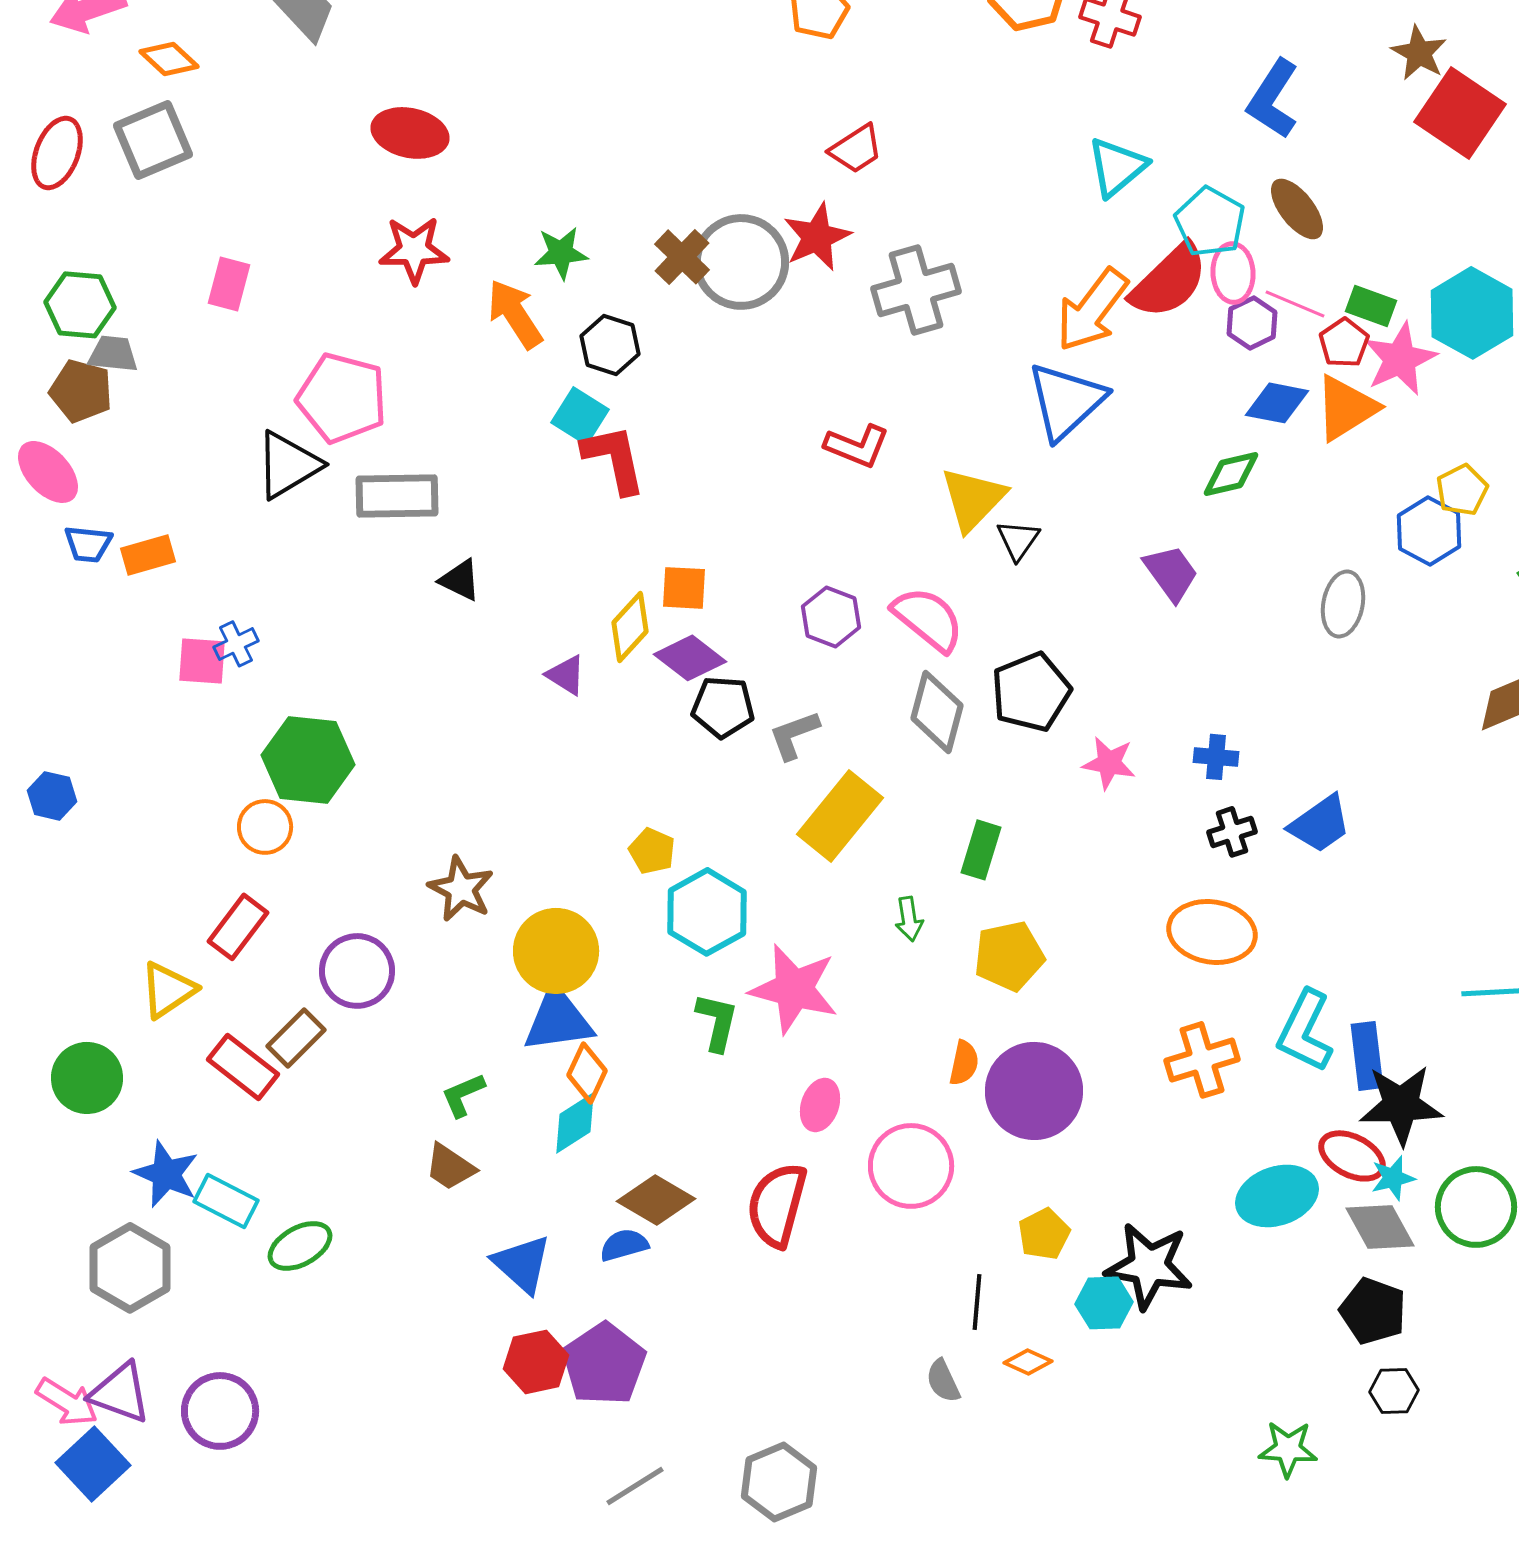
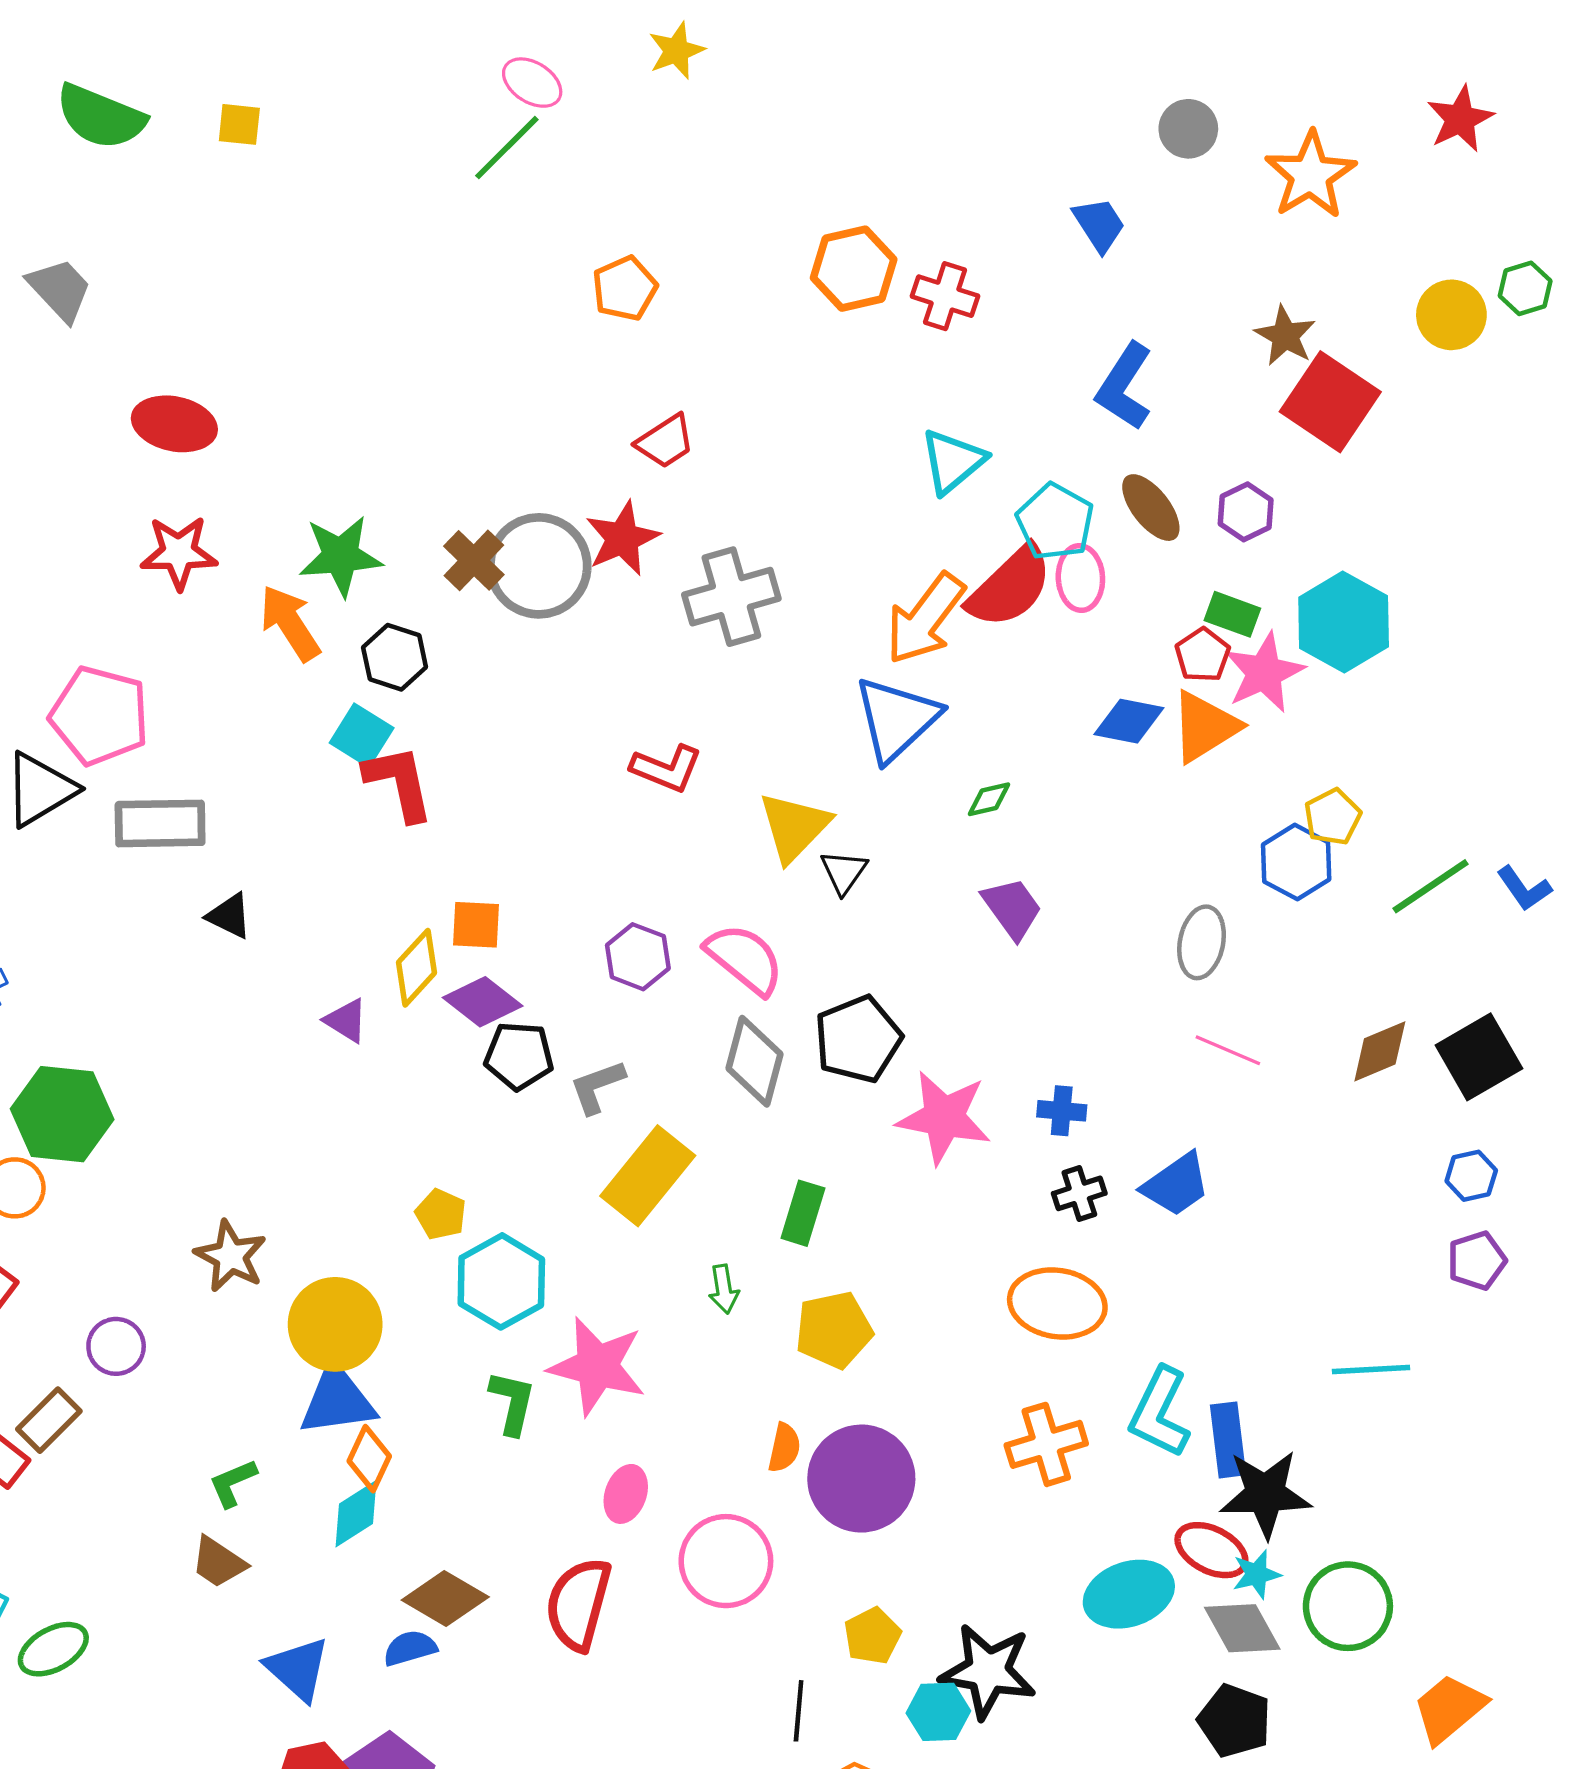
green star: (561, 253) -> (341, 556), size x1.4
pink line: (1295, 304) -> (1228, 1050), moved
purple hexagon: (1252, 323) -> (1246, 512), moved
green diamond: (1231, 474) -> (989, 799), moved, size x0.7
pink star: (1109, 763) -> (944, 1117), size x1.6
purple circle: (357, 971) -> (116, 1346), size x0.7

